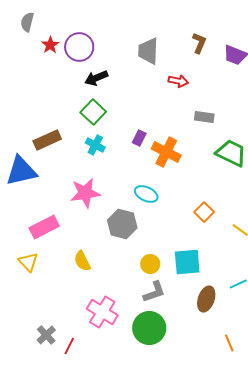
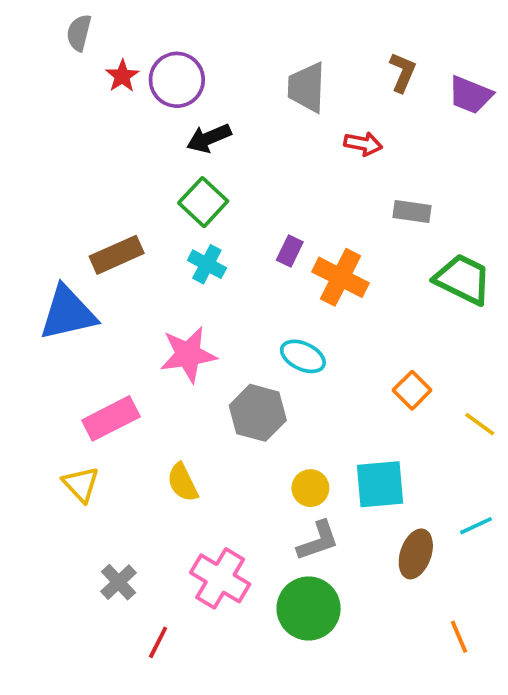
gray cross: (46, 335) -> (119, 582), moved

